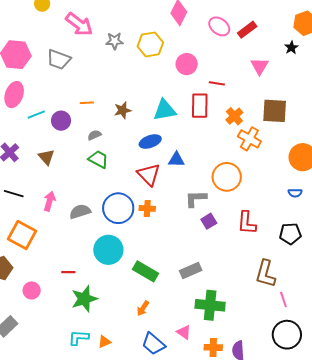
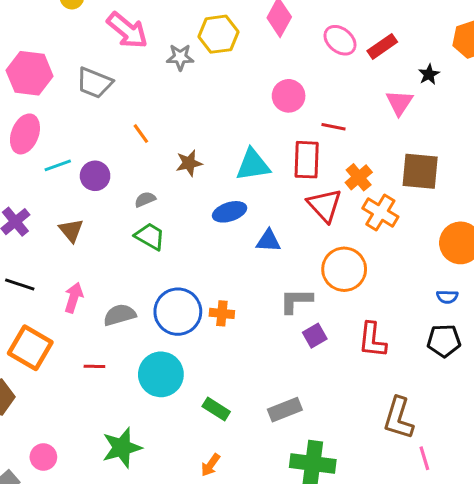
yellow hexagon: (150, 44) -> (218, 34), moved
black star: (291, 48) -> (429, 74), moved
orange line: (87, 103) -> (141, 134), moved, turned 56
red triangle: (149, 174) -> (325, 205), moved
black pentagon: (290, 234) -> (444, 341), moved
green rectangle: (146, 271) -> (216, 409), size x0.7
red line: (68, 272) -> (94, 366), moved
pink circle: (32, 290) -> (43, 457), moved

